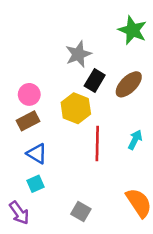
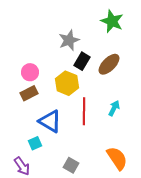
blue triangle: (37, 154) -> (50, 121), moved, size x1.4

